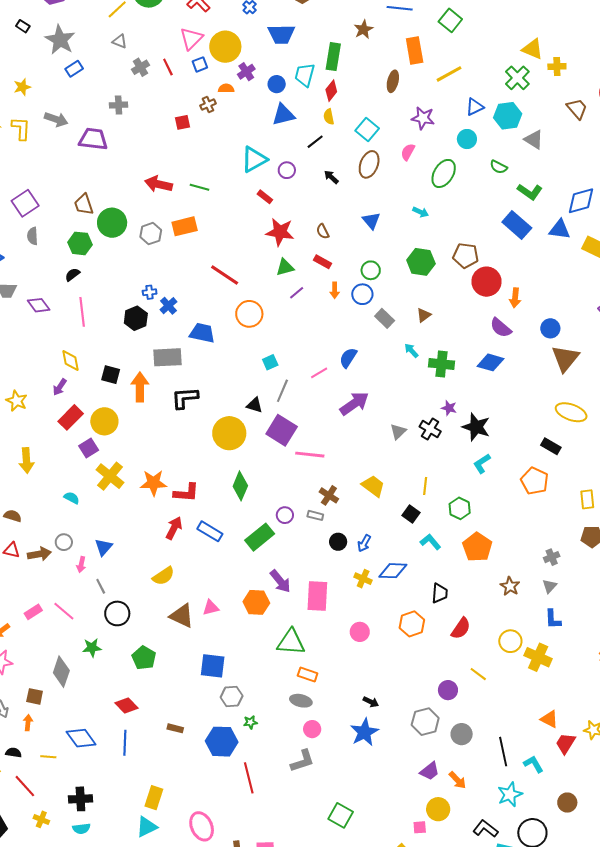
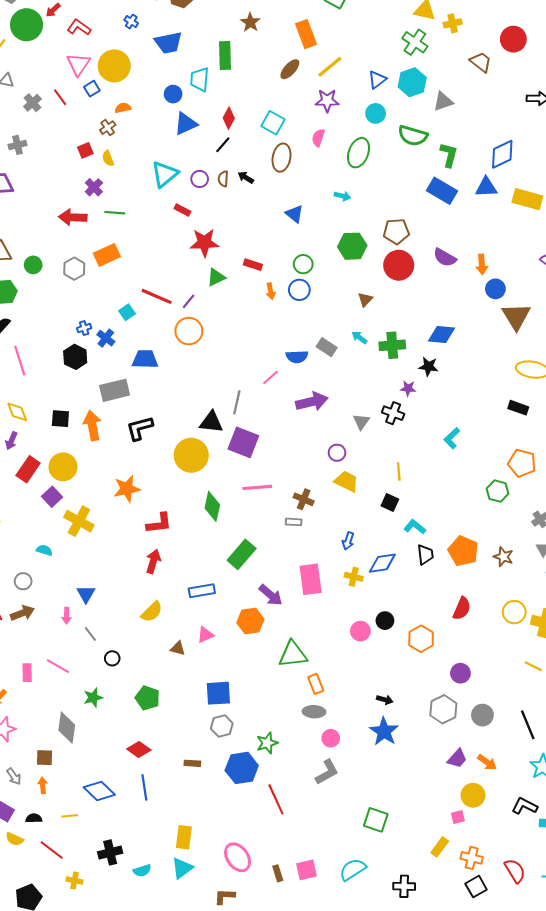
purple cross: (246, 72) -> (94, 187), moved
yellow line: (449, 74) -> (330, 67), moved
brown ellipse: (393, 81) -> (290, 69), turned 40
red diamond: (331, 91) -> (229, 118), moved
yellow semicircle: (329, 117) -> (108, 158), moved
gray triangle: (534, 140) -> (443, 101), turned -40
green semicircle: (499, 167) -> (413, 136), size x1.6
green L-shape: (530, 192) -> (449, 155), turned -100
green circle: (112, 223) -> (33, 265), size x0.6
brown semicircle: (323, 231) -> (223, 179), moved, turned 42
red circle: (486, 282) -> (399, 265), moved
purple line: (297, 293) -> (189, 301), moved
orange arrow: (515, 298) -> (482, 264), moved
gray rectangle: (385, 318) -> (327, 347), moved
purple semicircle: (501, 328) -> (445, 258), moved
blue semicircle: (348, 358) -> (297, 357), turned -115
cyan square: (270, 362) -> (127, 312), moved
purple arrow: (354, 403) -> (312, 402), turned 32
black triangle: (255, 405) -> (211, 422), size x1.4
black star: (476, 427) -> (428, 367), moved, size x0.7
pink line: (310, 455) -> (257, 487), moved
orange pentagon: (535, 481) -> (522, 463), moved
orange star: (153, 483) -> (127, 489), moved
green hexagon: (460, 508) -> (498, 491), moved
purple circle: (285, 515) -> (337, 453), moved
blue rectangle: (210, 531) -> (202, 591), moved, turned -30
gray circle: (64, 542) -> (23, 581), moved
black circle: (338, 542) -> (385, 621), moved
orange pentagon: (477, 547) -> (463, 551), moved
black trapezoid: (440, 593) -> (425, 554), moved
pink rectangle: (317, 596) -> (311, 579), moved
pink rectangle: (33, 612) -> (27, 673), turned -48
black circle: (117, 613) -> (112, 658), size x0.6
brown triangle: (182, 616) -> (178, 648), size x0.6
orange hexagon: (412, 624) -> (421, 639), moved
orange rectangle: (308, 674) -> (316, 684), turned 60
yellow line: (478, 674) -> (533, 666), moved
gray hexagon: (232, 697) -> (222, 726), moved
green star: (250, 722) -> (267, 743), size x1.5
cyan semicircle: (81, 829) -> (142, 871), moved

